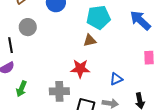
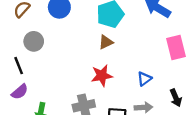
pink rectangle: (149, 58) -> (176, 47), size x1.5

